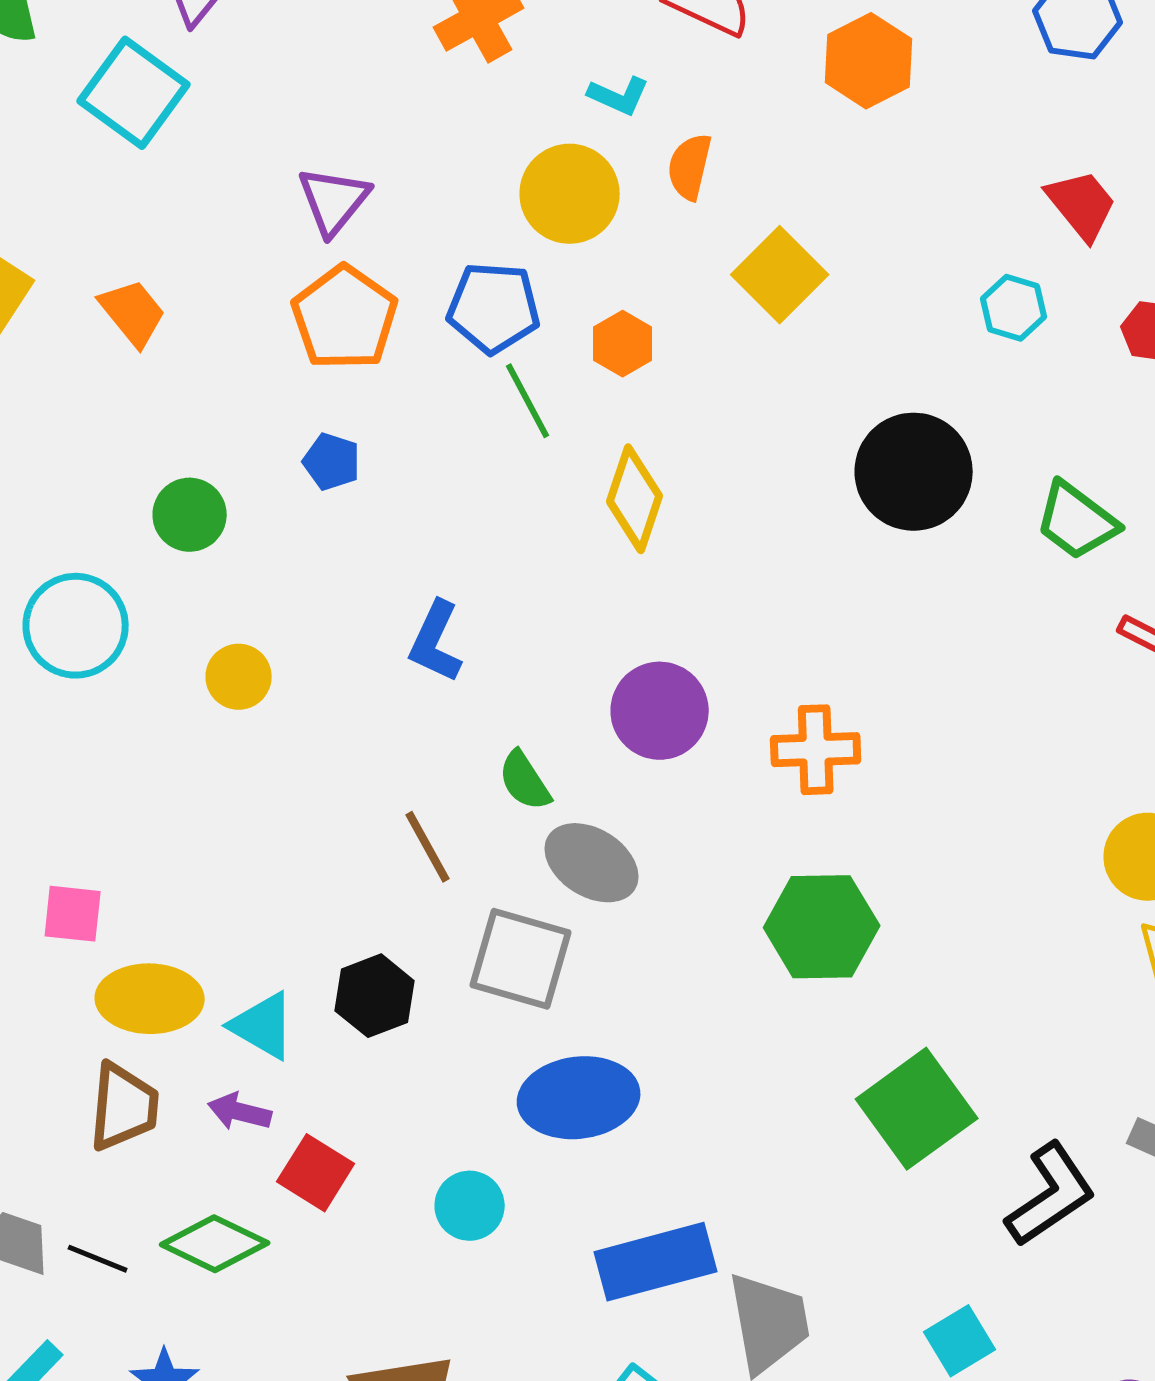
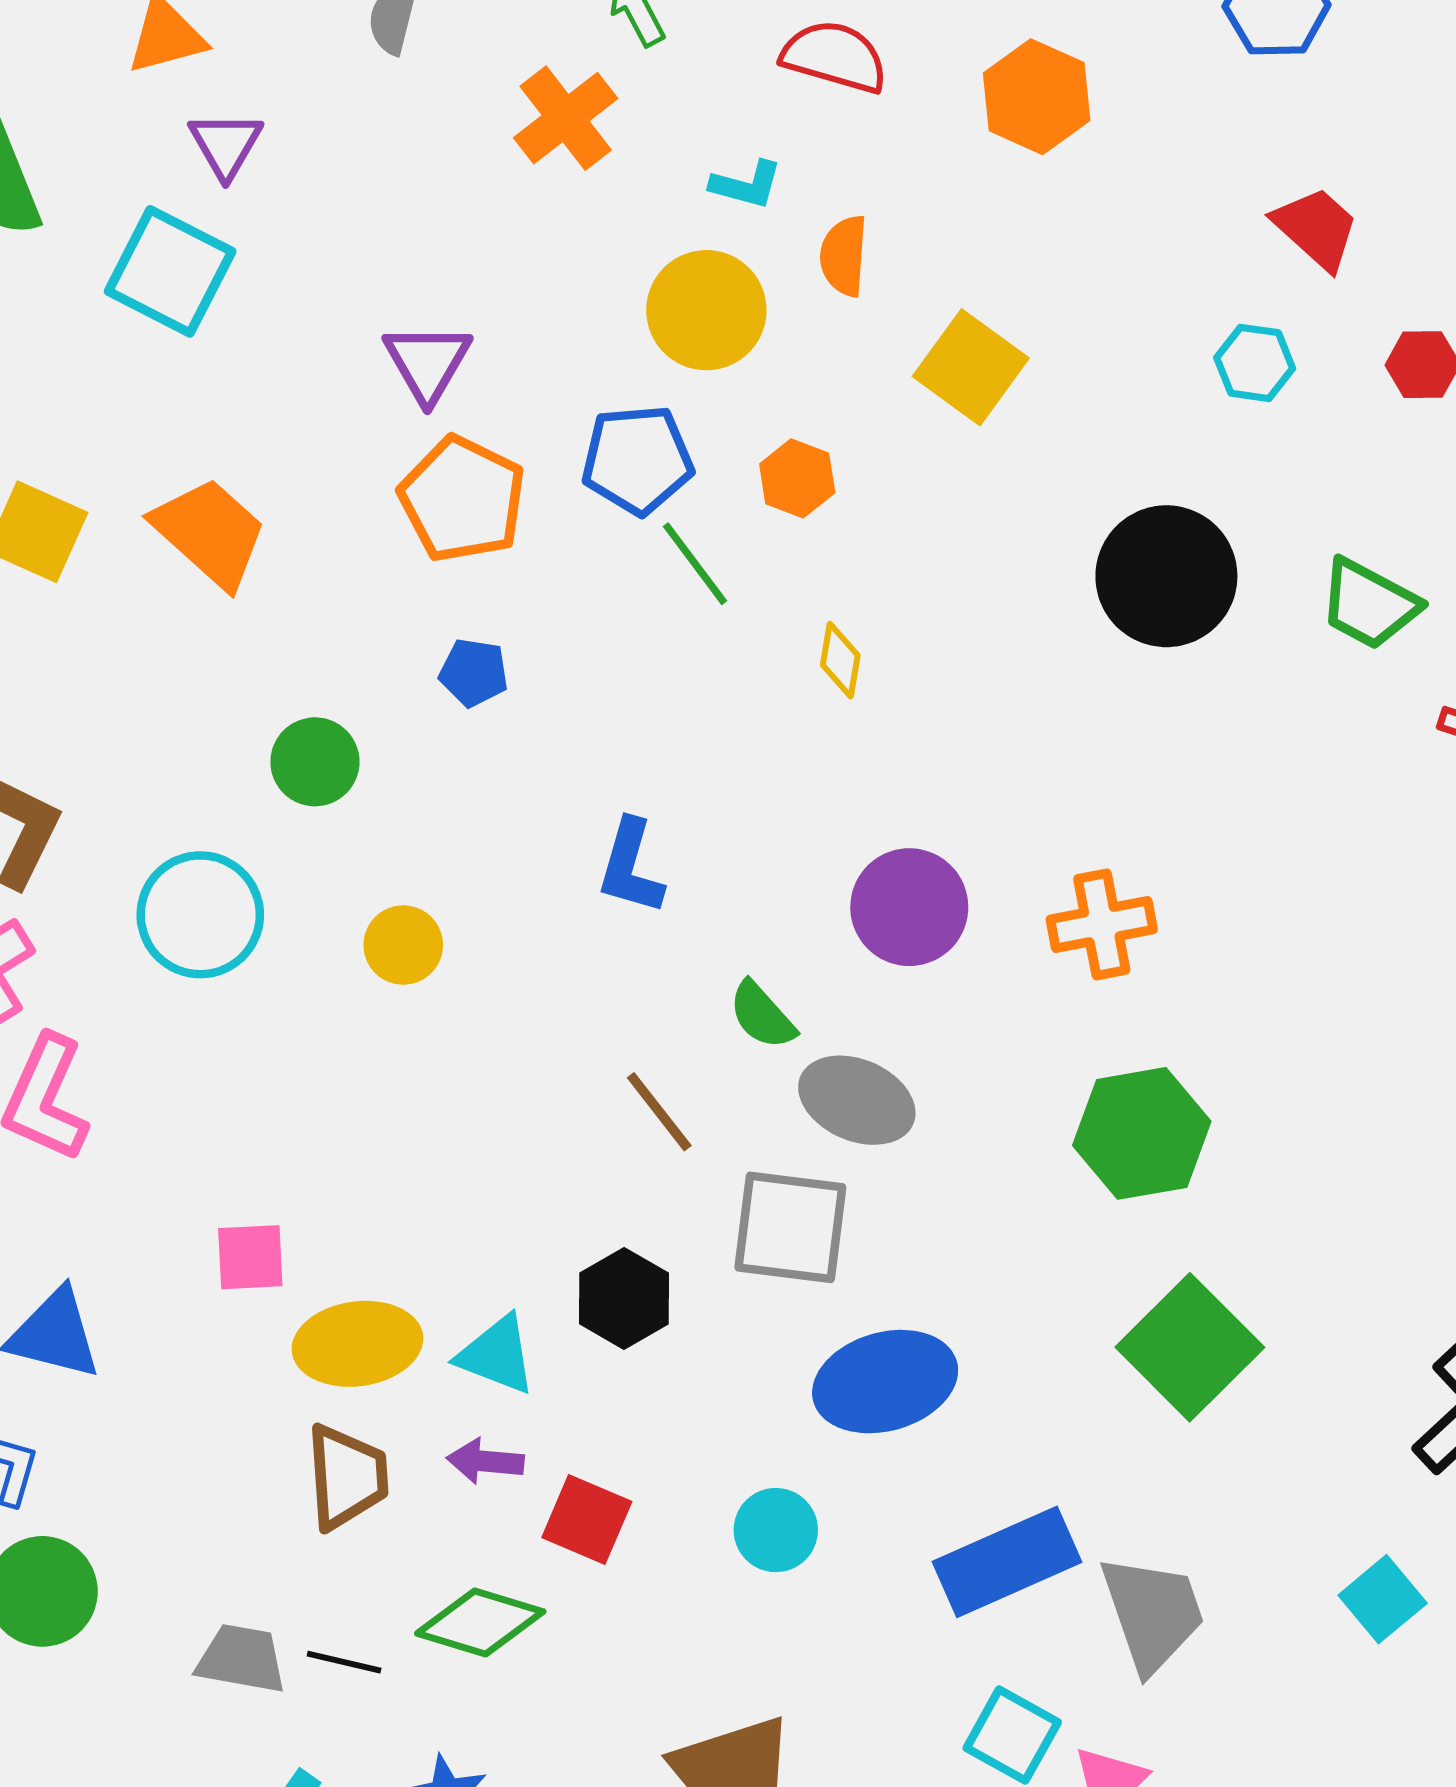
orange trapezoid: (133, 313) -> (210, 533), size x1.4
yellow diamond: (635, 499) -> (840, 660), size x0.6
green square: (917, 1109) -> (1190, 1347), moved

